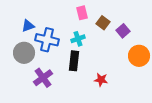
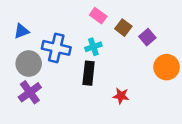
pink rectangle: (82, 13) -> (98, 16), turned -40
blue triangle: (28, 26) -> (21, 31), moved
purple cross: (43, 78) -> (30, 92), moved

